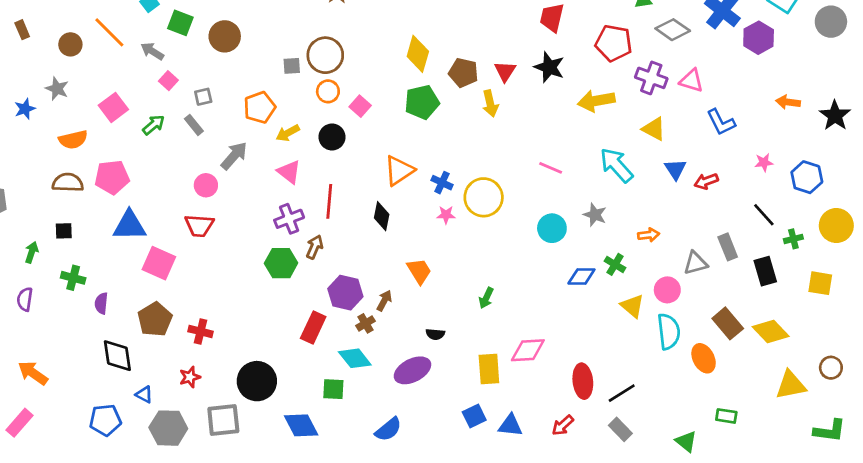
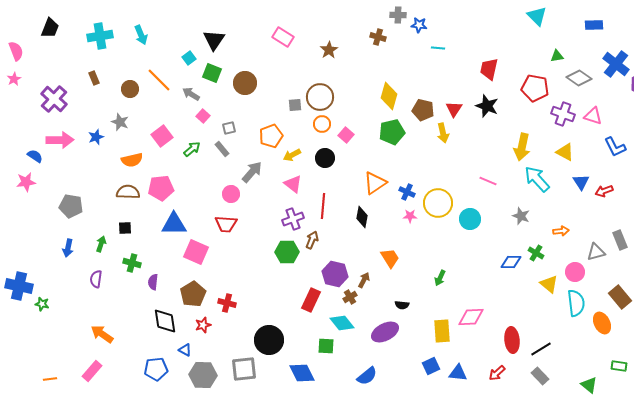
yellow arrow: (596, 101) -> (522, 147), moved, turned -68
cyan circle: (552, 228) -> (470, 219), moved
red star: (190, 377) -> (203, 325), moved

